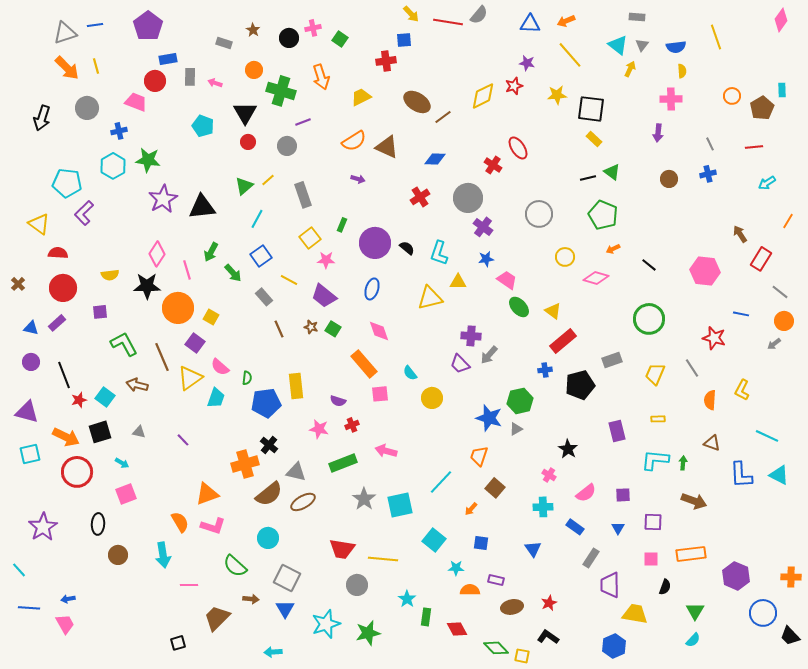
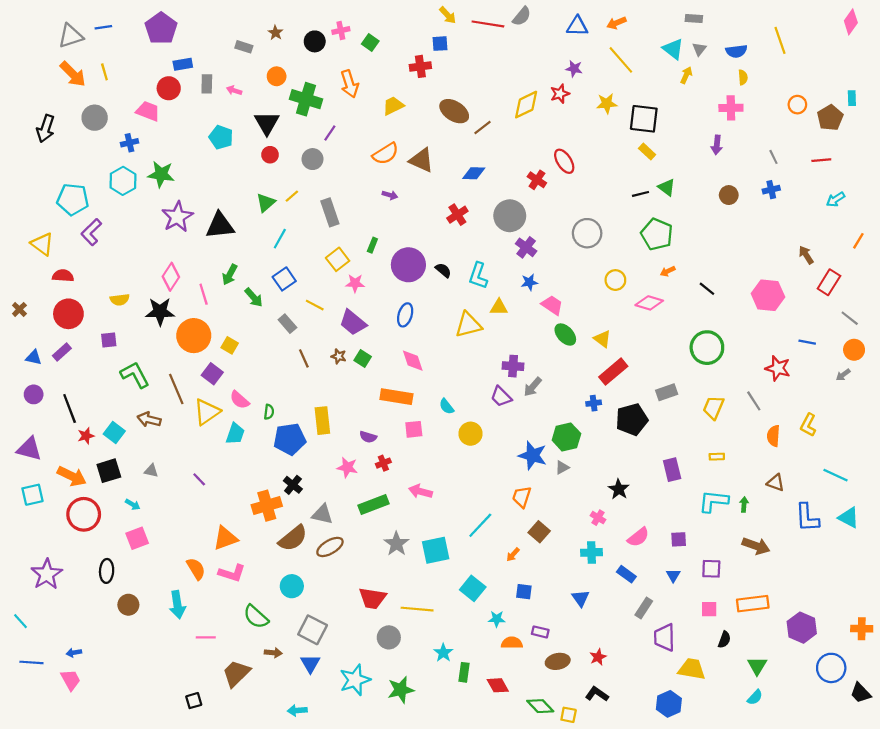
purple line: (303, 122) -> (330, 133), turned -35
orange rectangle: (364, 364) -> (396, 397), turned -40

